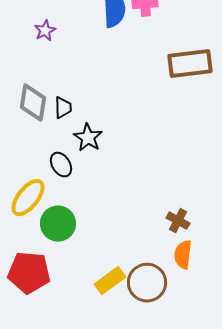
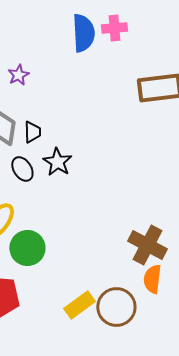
purple star: (45, 31) -> (18, 75), moved
black ellipse: (61, 165) -> (22, 169), moved
brown cross: (178, 221) -> (147, 245), size x1.6

